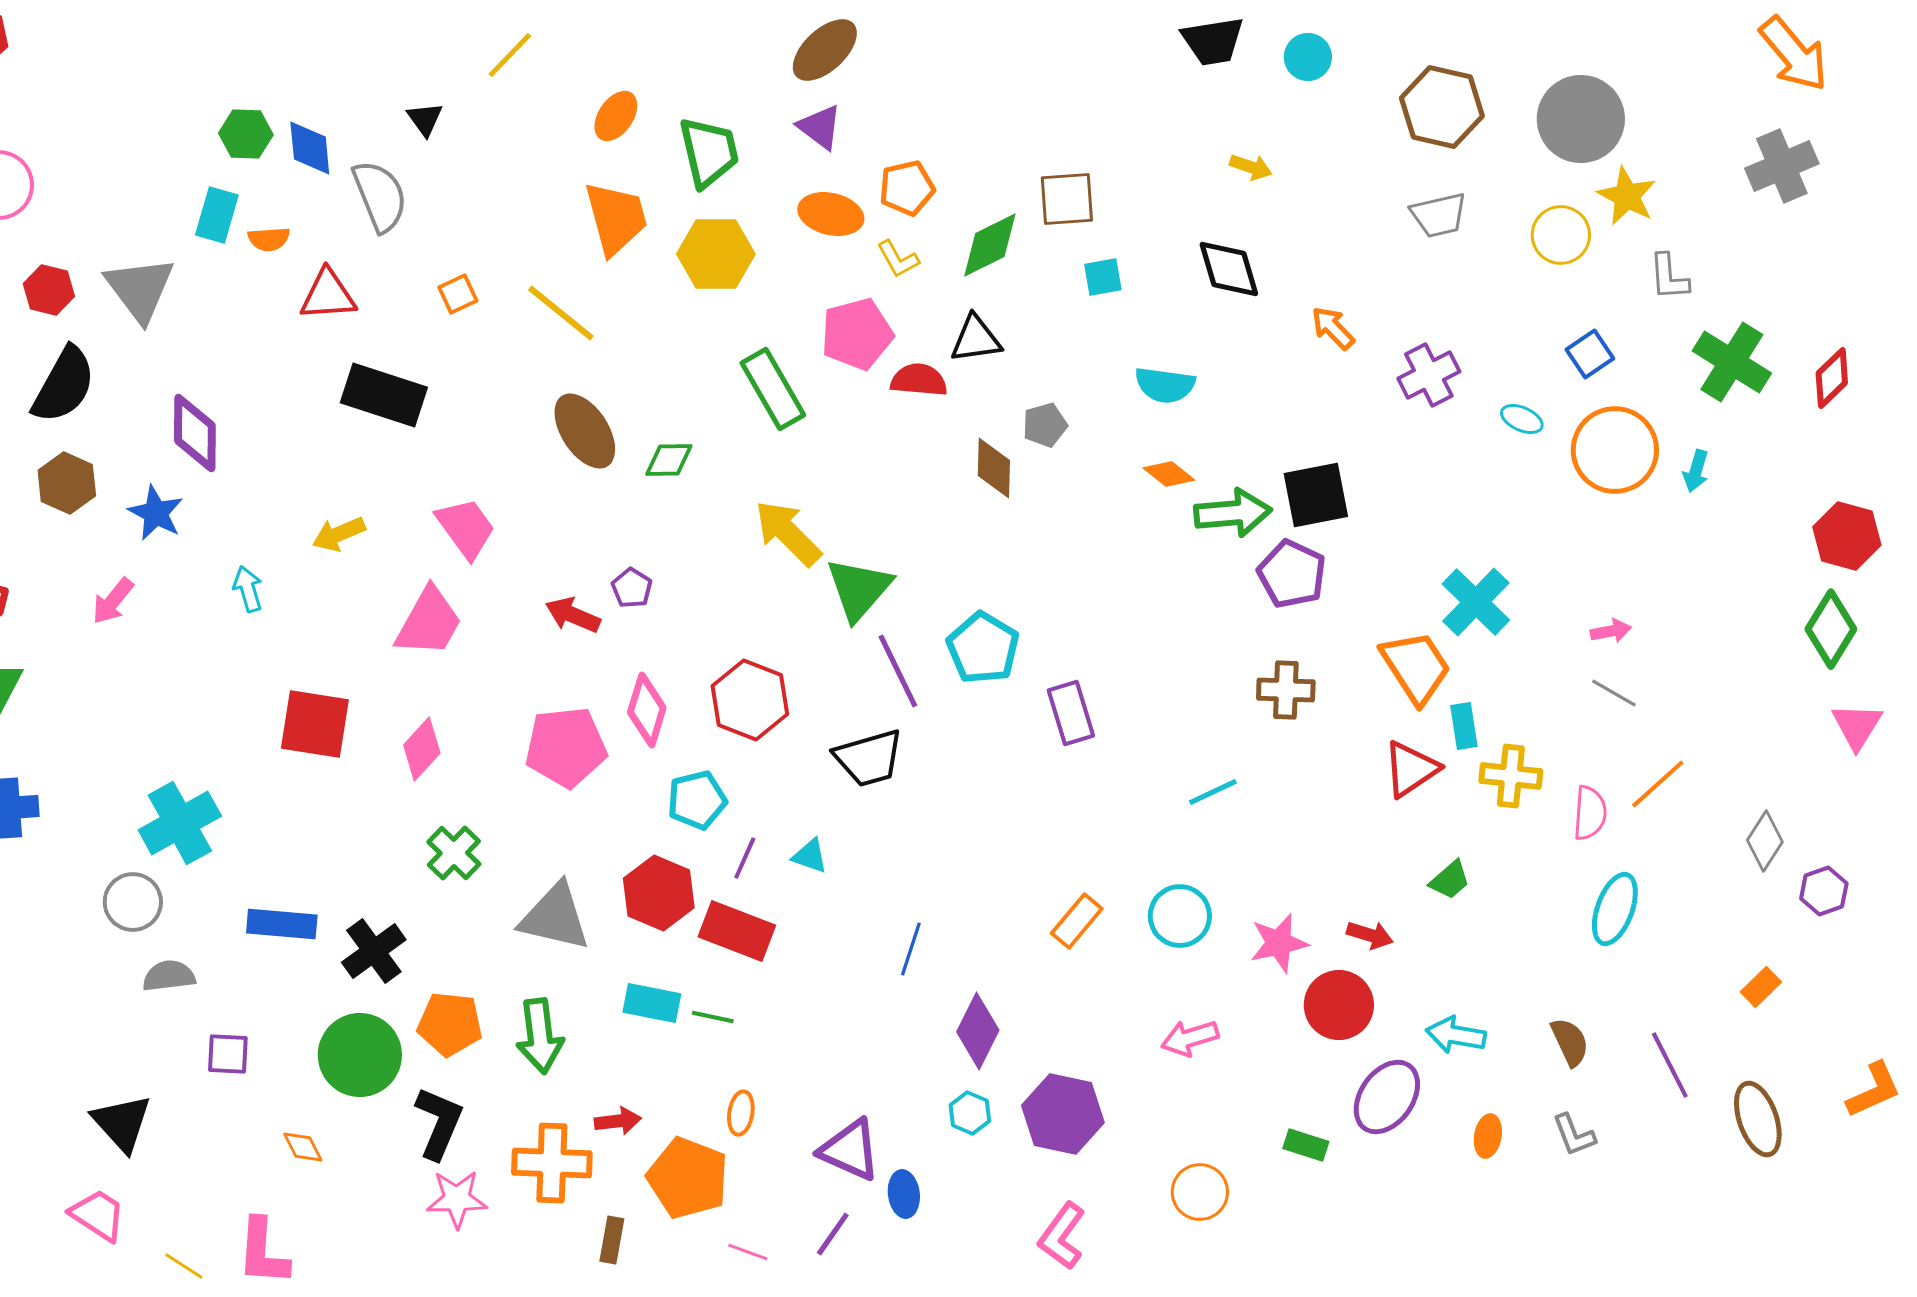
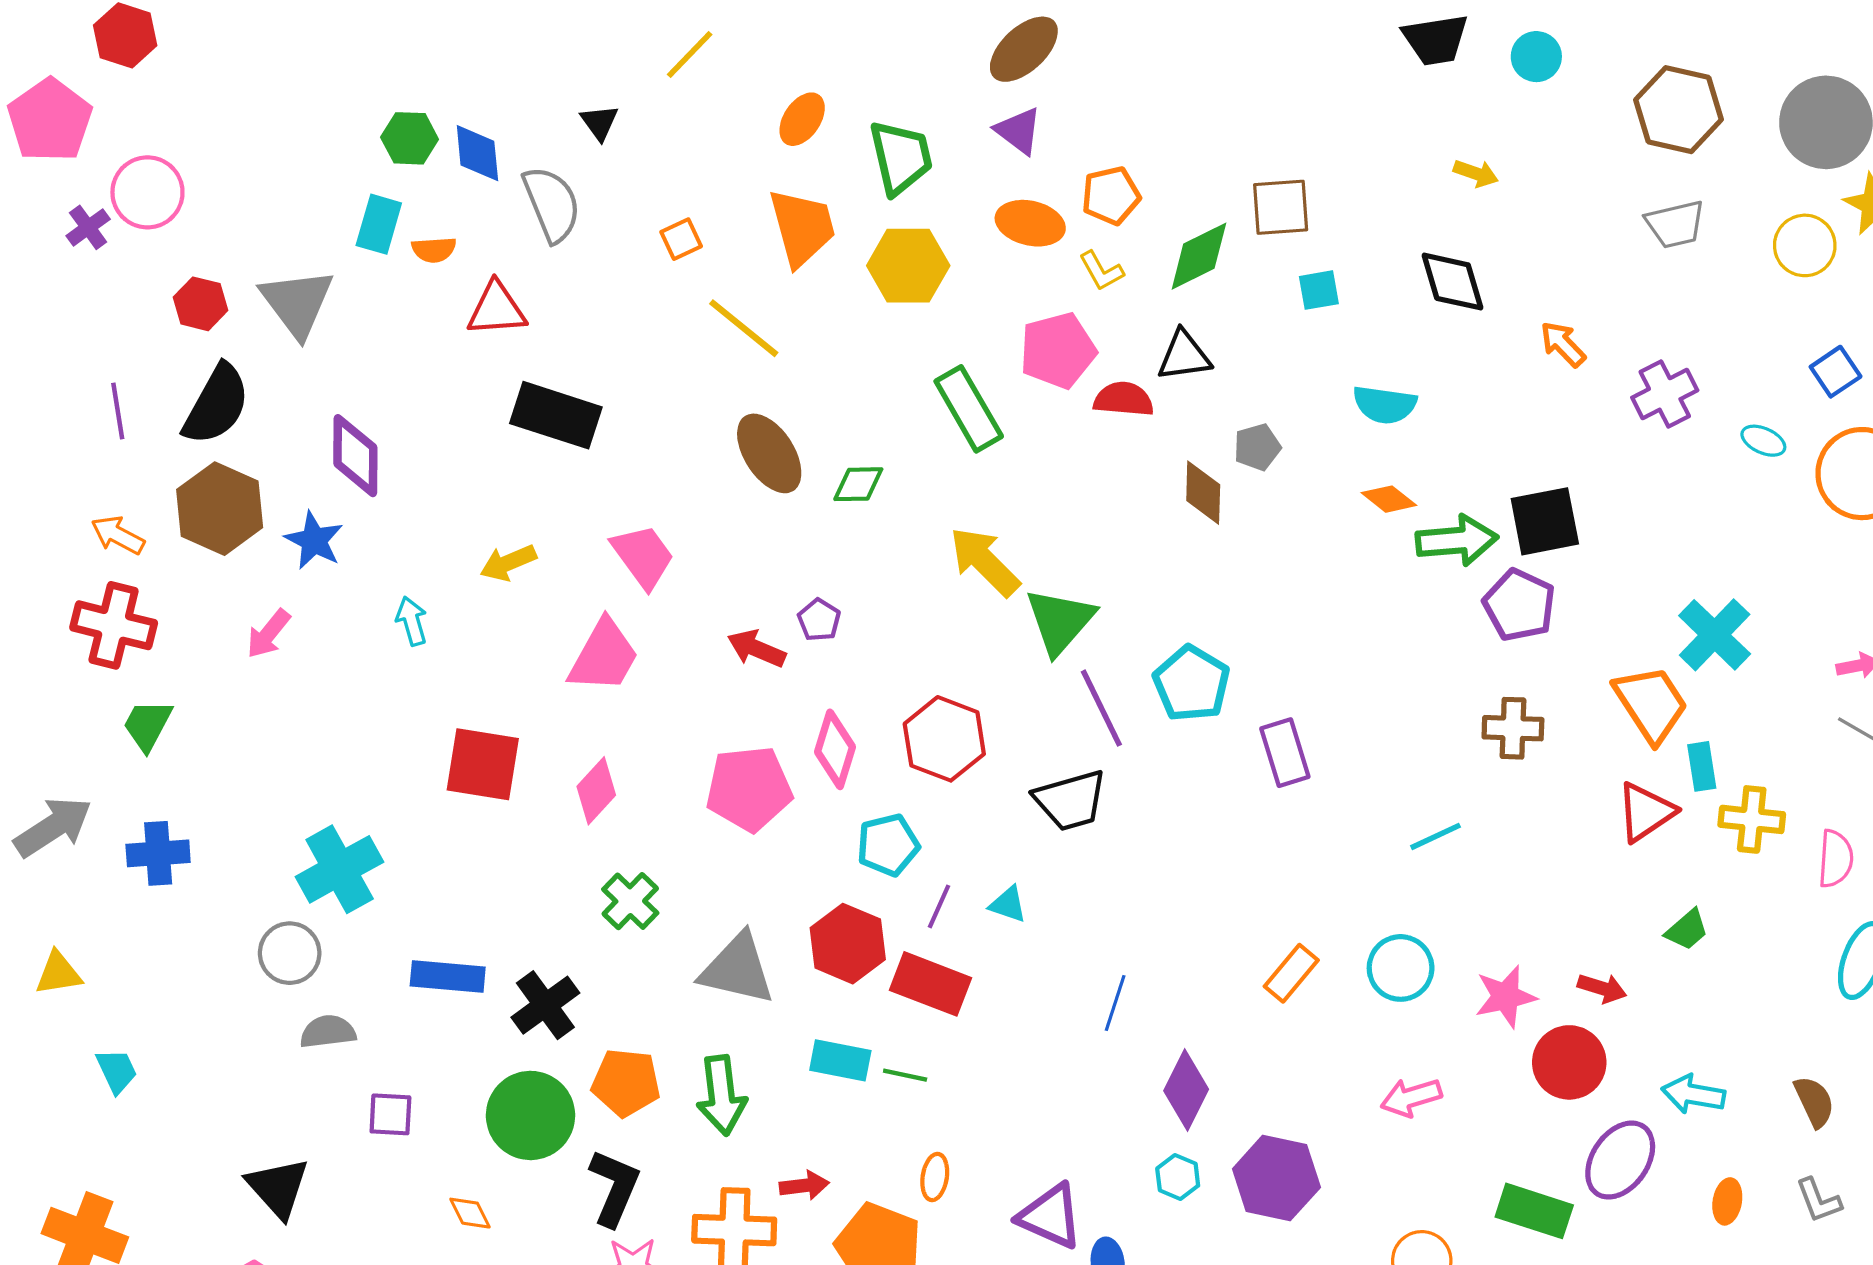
orange square: (458, 294) -> (681, 239), moved
brown hexagon: (67, 483) -> (220, 509), size x1.4
green rectangle: (1306, 1145) -> (1534, 1211), size x1.6

